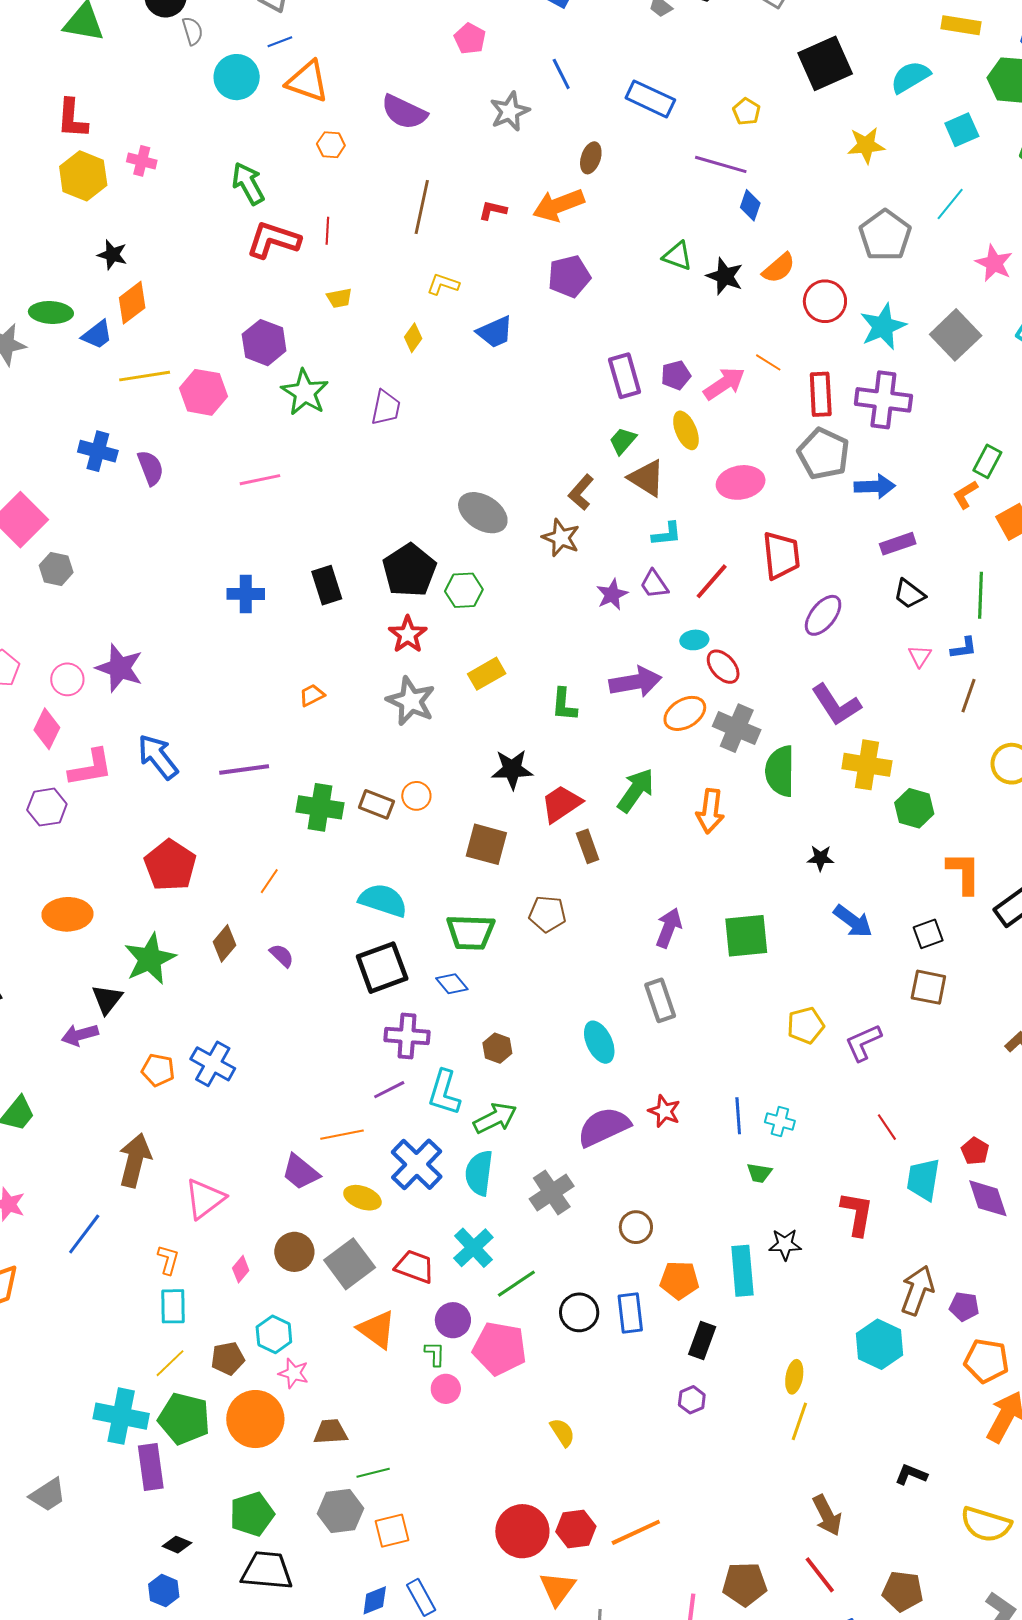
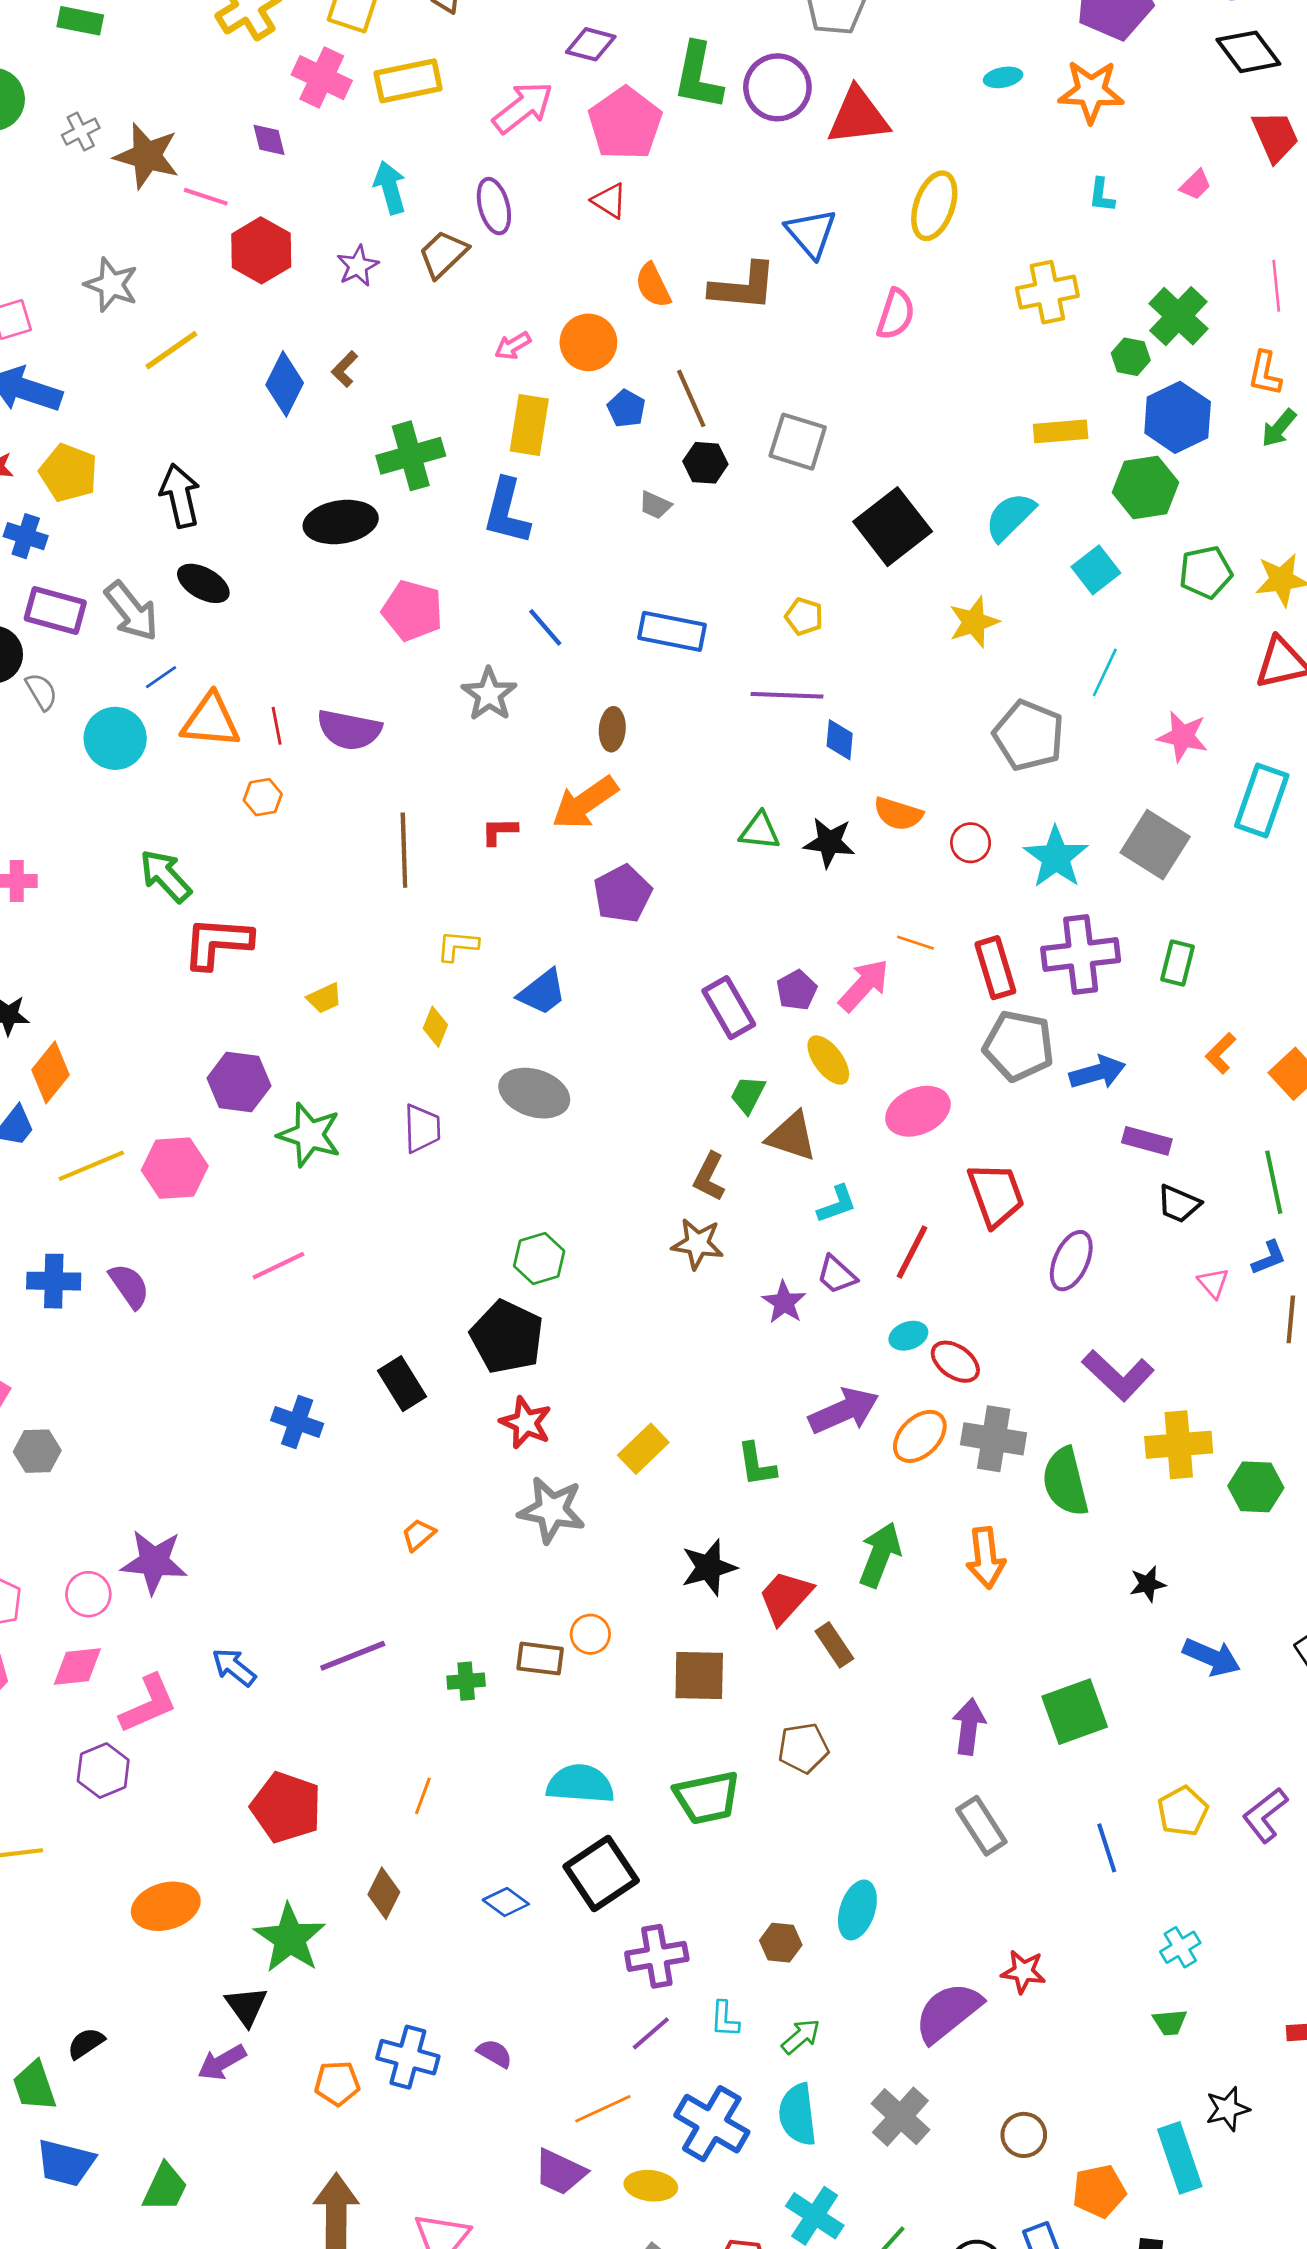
pink pentagon: (470, 39) -> (413, 611), size x1.4
red line: (327, 231) -> (277, 726), moved
orange semicircle: (779, 268) -> (898, 814), turned 72
red circle: (825, 301) -> (971, 843), size x0.7
green rectangle: (987, 461) -> (1178, 963), moved
gray ellipse: (483, 513) -> (534, 1093), moved
purple rectangle: (898, 544) -> (1147, 1141), turned 48
green hexagon: (464, 590) -> (539, 1259), moved
blue cross: (246, 594) -> (297, 1422), turned 33
pink diamond: (47, 729) -> (77, 1667), turned 72
blue arrow: (158, 757) -> (234, 1667), size x0.7
green cross: (320, 807) -> (466, 1681), size x0.6
purple semicircle: (282, 956) -> (495, 2053), moved
blue diamond: (452, 984) -> (506, 1902), moved
cyan ellipse: (599, 1042) -> (857, 1910), moved, turned 57
cyan L-shape: (444, 1093) -> (725, 2019), size x0.6
blue line: (738, 1116) -> (1107, 1848), moved
green arrow: (495, 1118) -> (801, 2036), size x0.7
cyan cross: (780, 1121) -> (1180, 1947), turned -32

